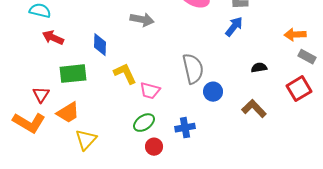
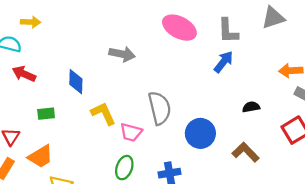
gray semicircle: (193, 69) -> (160, 108), moved
green rectangle: (73, 74) -> (46, 114), size x0.6
blue circle: (213, 92) -> (200, 133), size x1.4
green ellipse: (144, 123) -> (124, 168), turned -35

